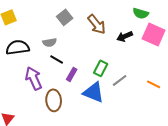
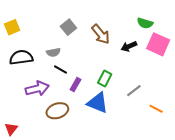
purple arrow: (34, 78) -> (37, 89), turned 100
gray line: (120, 80) -> (134, 91), moved
orange line: (154, 84) -> (156, 109), moved
brown ellipse: (54, 100) -> (57, 111), turned 75

